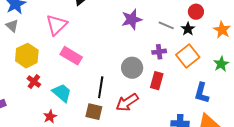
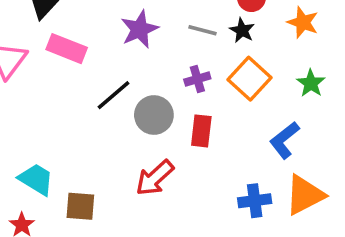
pink rectangle: (71, 56) -> (67, 49), moved
black line: (101, 87) -> (114, 95), moved, turned 50
blue L-shape: (202, 93) -> (284, 140), turned 45
brown square: (94, 112) -> (80, 206), moved

